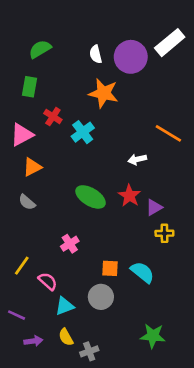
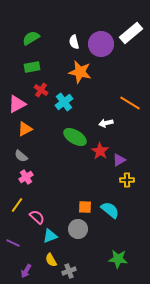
green rectangle: (30, 87) -> (32, 67), moved, turned 70
green ellipse: (91, 197) -> (75, 137), moved
pink cross: (70, 244) -> (26, 177), moved
purple arrow: (33, 341) -> (26, 271), moved, turned 128

